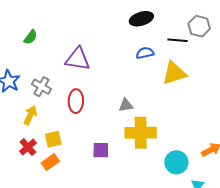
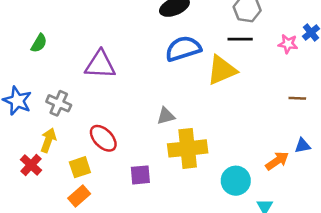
black line: (178, 40) -> (240, 39), moved
blue semicircle: (145, 53) -> (183, 49), size x1.6
red ellipse: (76, 101) -> (103, 138), moved, turned -40
red cross: (28, 147) -> (31, 165), moved

